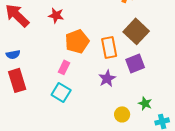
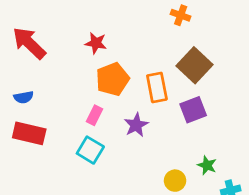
red star: (56, 15) -> (96, 43), moved
purple star: (107, 78) -> (136, 125), moved
red rectangle: (17, 80) -> (29, 133), turned -60

